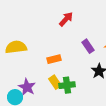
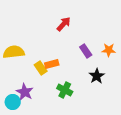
yellow rectangle: (55, 82) -> (41, 68), moved
green cross: (67, 85) -> (65, 90), turned 35

